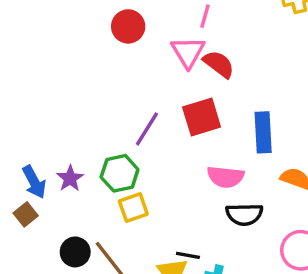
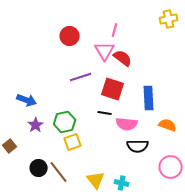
red square: (202, 117) -> (113, 89), turned 35
purple line: (147, 129) -> (81, 77), moved, turned 40
blue arrow: (34, 182) -> (27, 100), moved, turned -42
black line: (188, 255) -> (105, 113), moved

